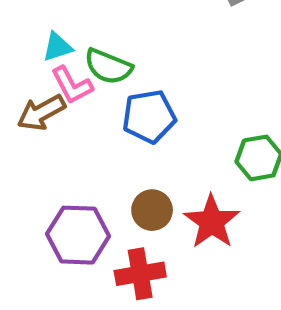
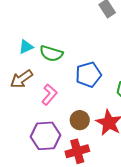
pink L-shape: (72, 85) -> (49, 95), moved, turned -105
blue pentagon: (149, 116) -> (88, 75), moved

